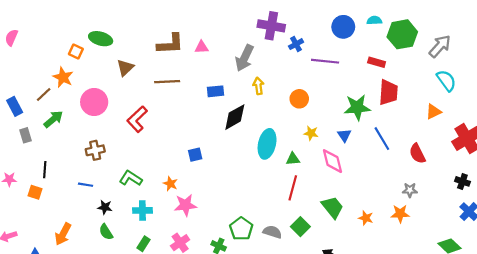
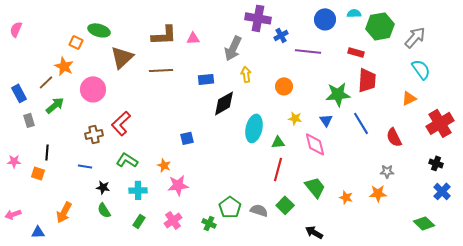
brown triangle: (125, 68) -> (122, 57), size x1.4
red L-shape: (137, 119) -> (121, 123), moved

